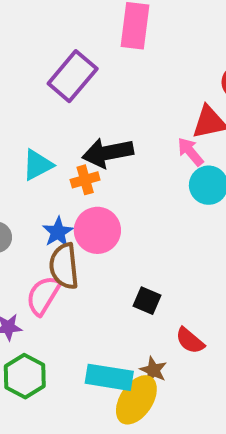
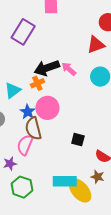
pink arrow: (190, 152) -> (69, 69), moved
cyan triangle: (37, 165) -> (13, 90), moved
brown star: (153, 370) -> (98, 177), moved
yellow ellipse: (136, 400) -> (80, 191), turned -65

